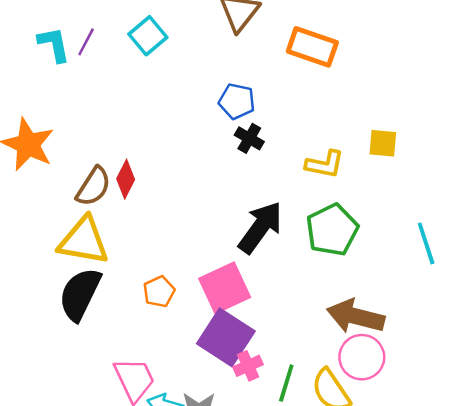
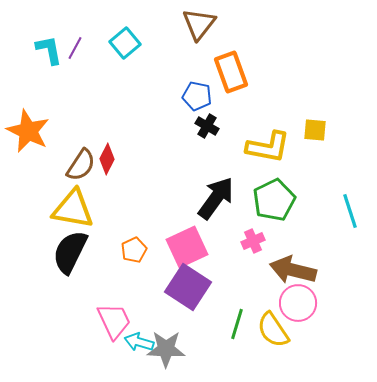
orange rectangle: (312, 47) -> (231, 72), moved, turned 51
yellow L-shape: (325, 164) -> (268, 147), size x1.4
pink cross: (248, 366) -> (253, 241), moved

